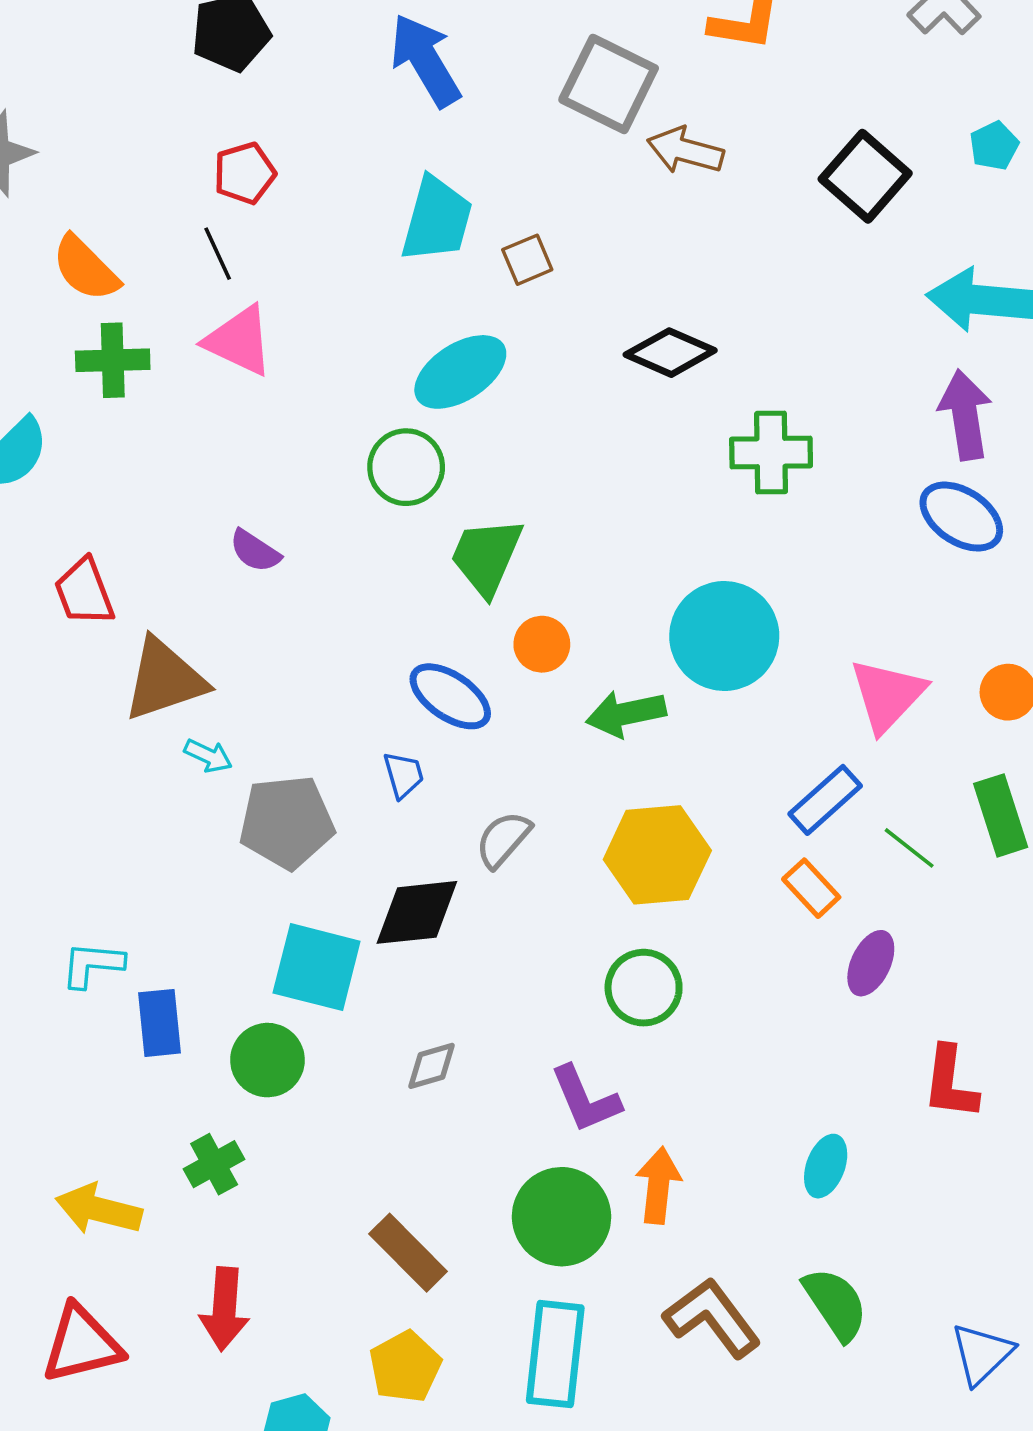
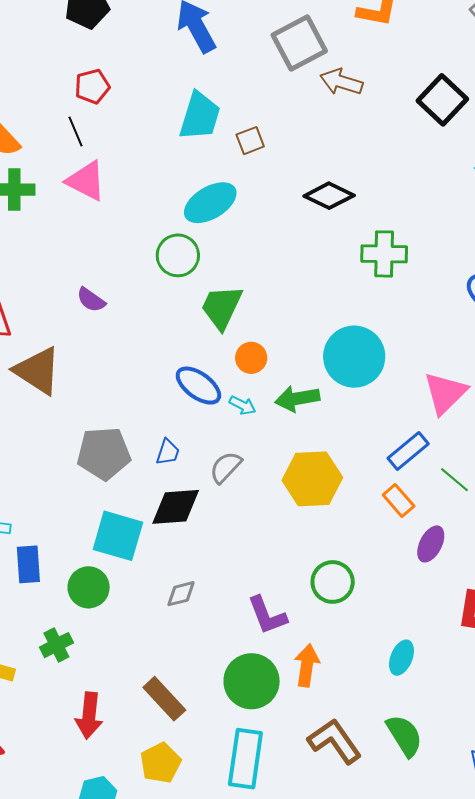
gray square: (609, 84) -> (299, 43), turned 34
brown triangle: (164, 679) -> (38, 371), turned 50
cyan arrow: (208, 756) -> (243, 405), moved
blue trapezoid: (404, 775) -> (168, 452), moved, turned 32
green circle: (644, 988) -> (333, 582), moved
red arrow: (224, 1309) -> (89, 715), moved

